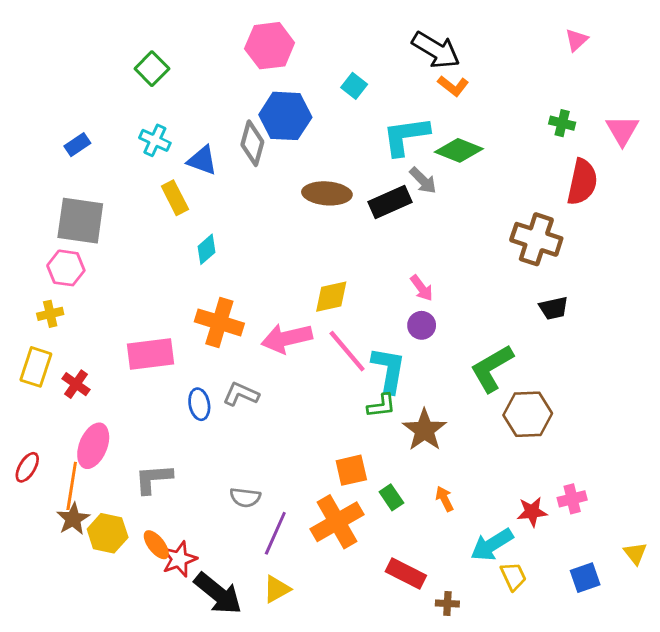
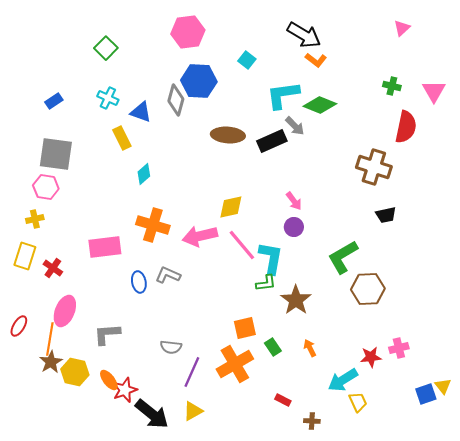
red rectangle: (406, 573) -> (283, 400), size x0.6
blue square: (585, 578) -> (426, 394), moved

